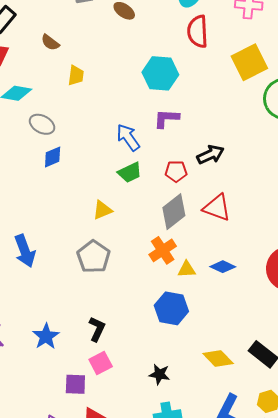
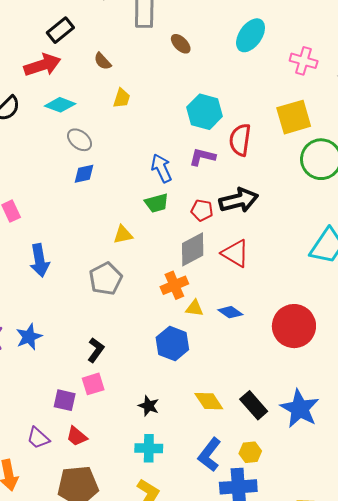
red semicircle: (198, 31) -> (240, 140), moved
black arrow: (210, 155) -> (239, 200), size x1.4
blue star: (46, 336) -> (29, 337), moved

